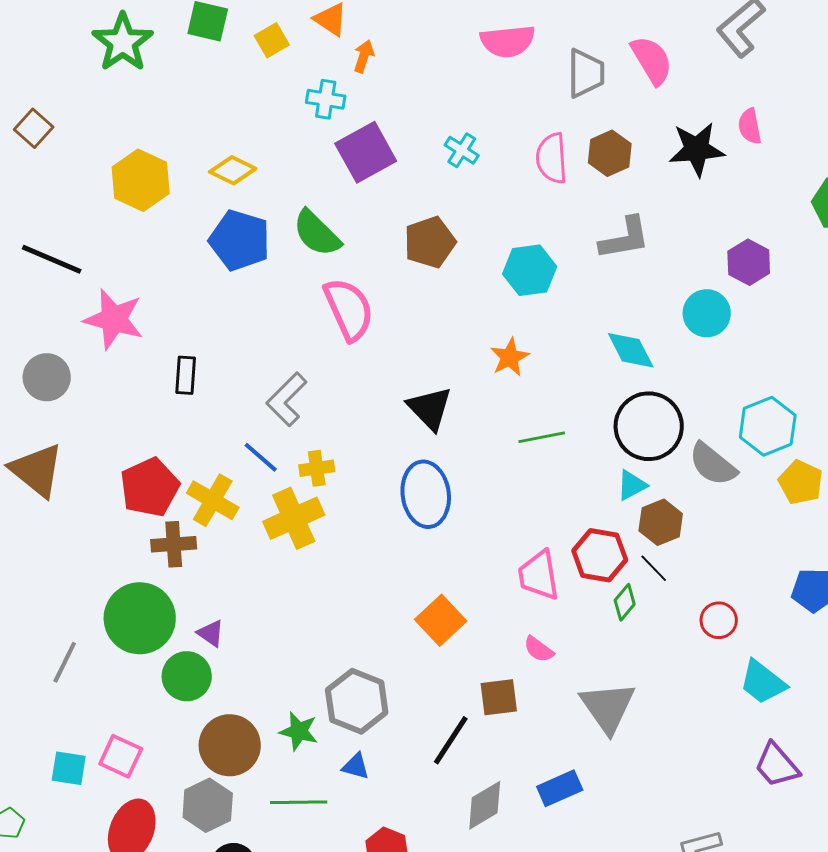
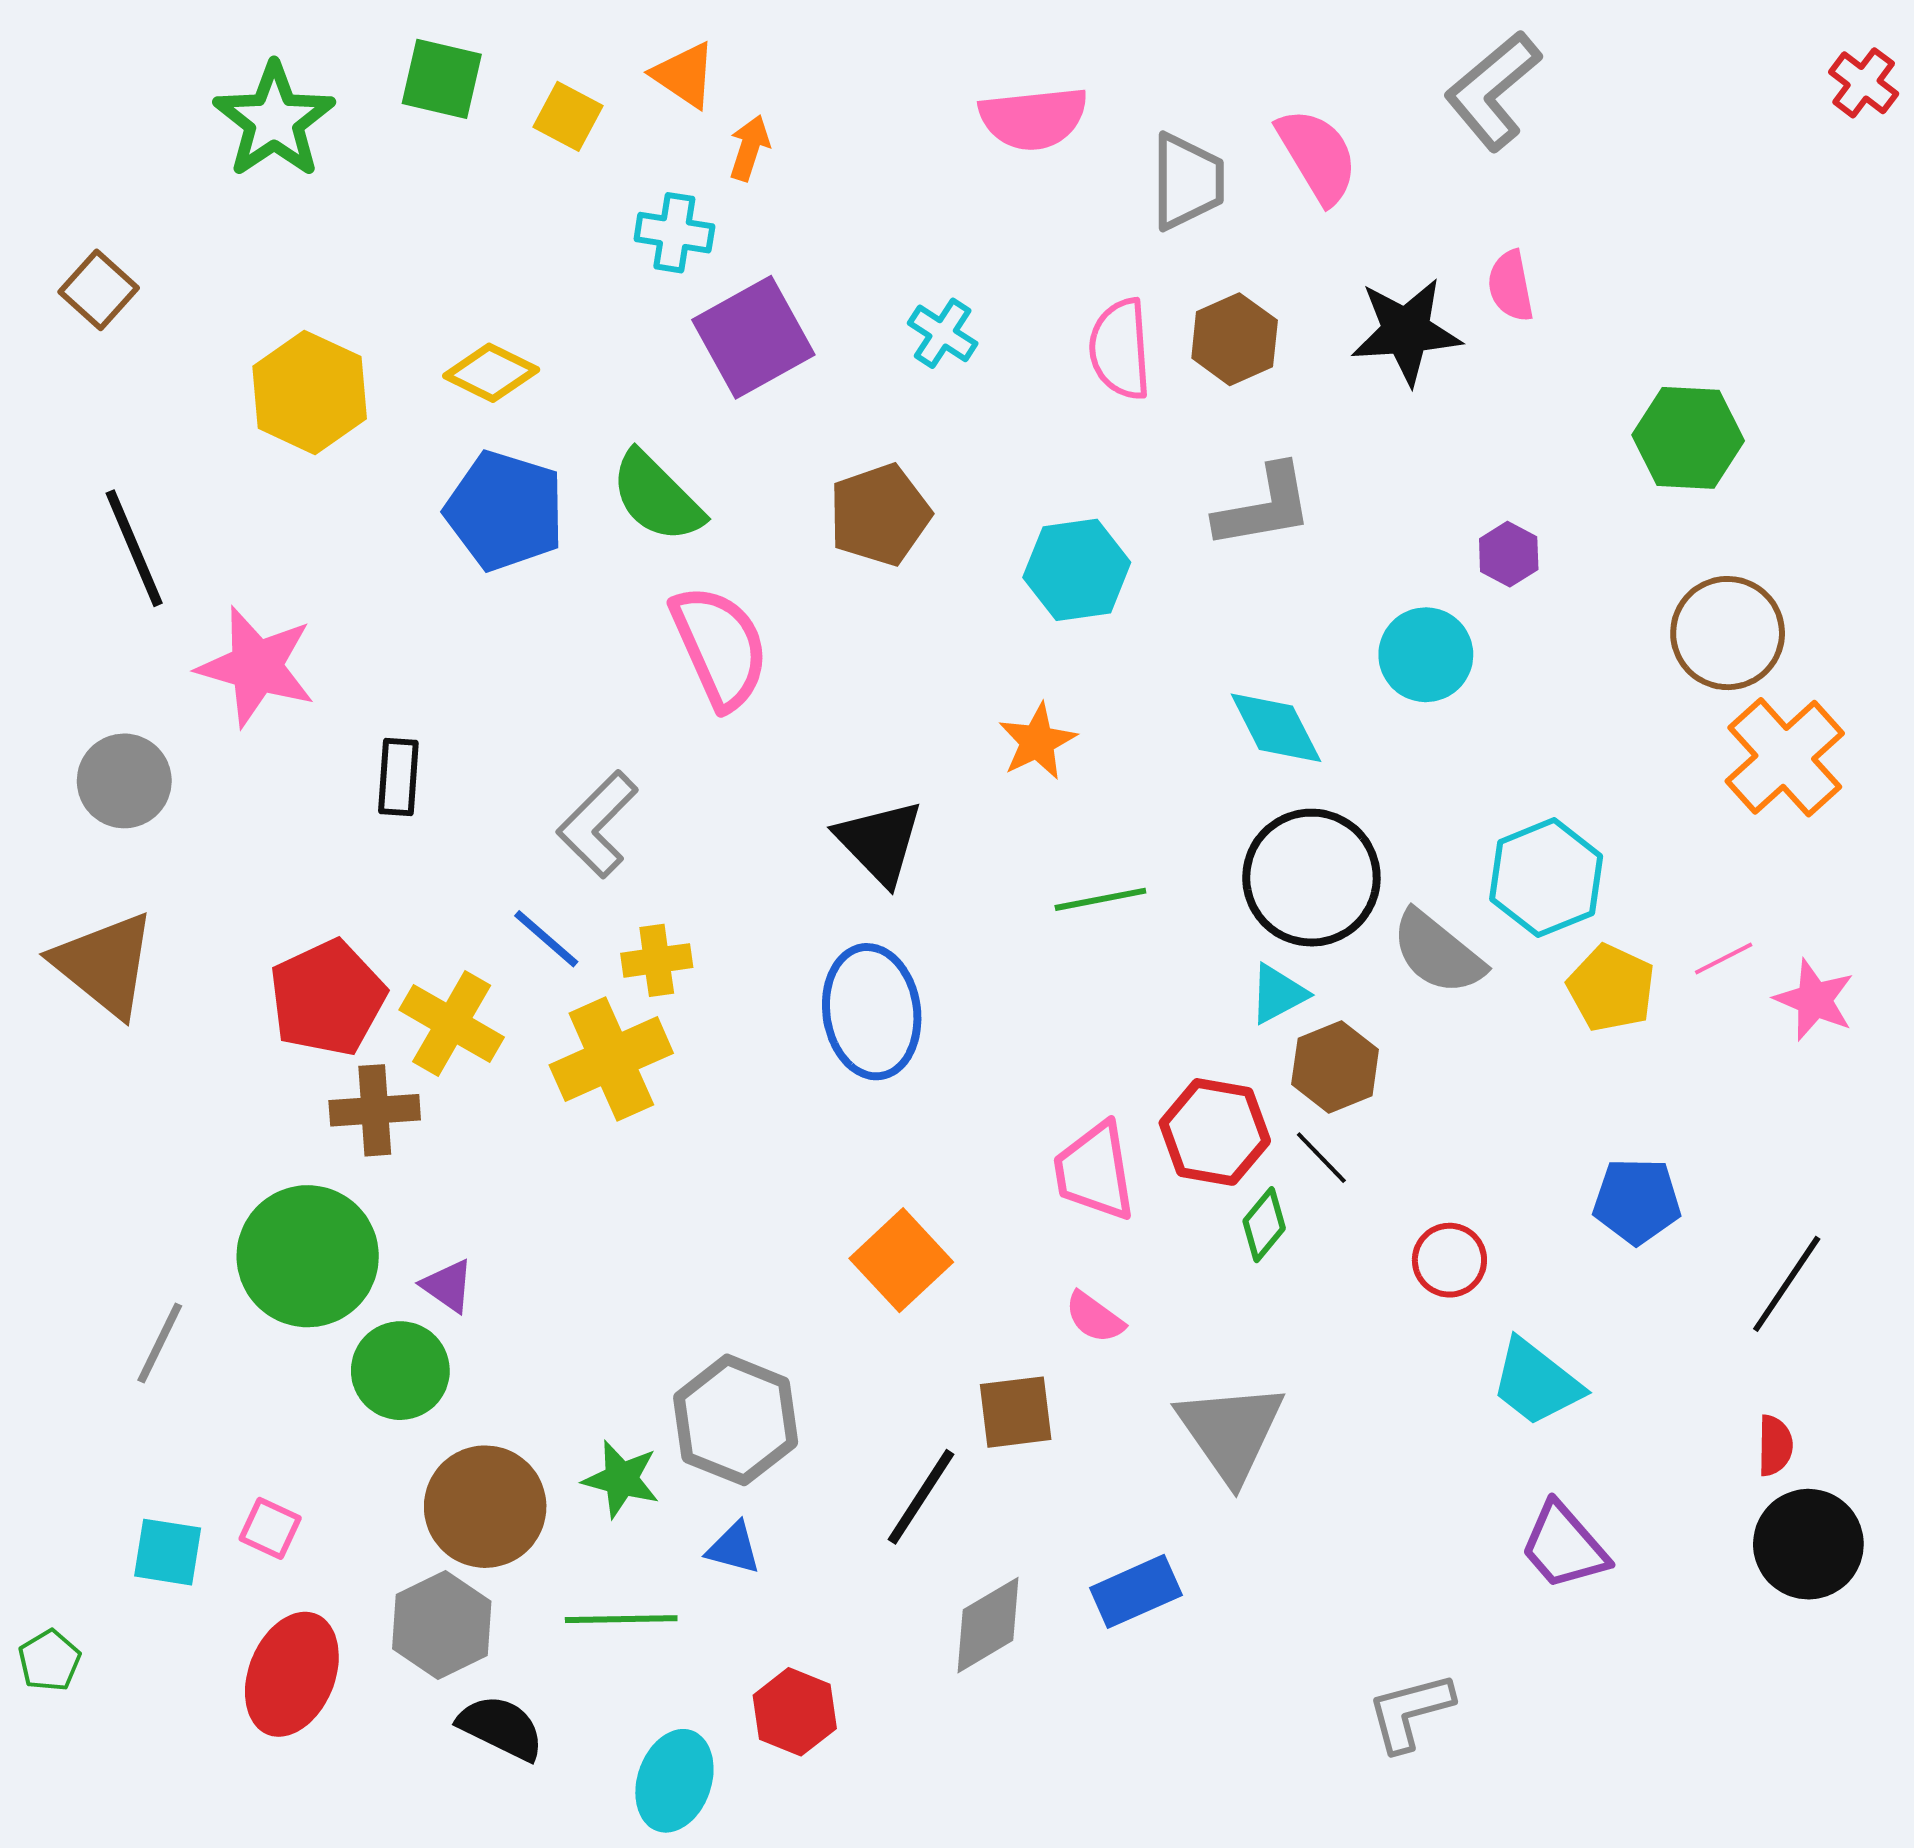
yellow square: (272, 40) -> (568, 116), turned -32
black line: (52, 259) -> (134, 548), turned 44
purple hexagon: (749, 262) -> (1509, 554), size x0.7
pink square: (121, 756) -> (270, 1528), size x0.7

